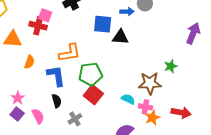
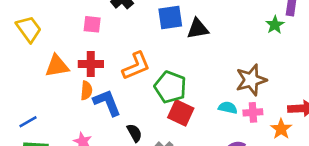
red cross: (38, 26) -> (91, 64), moved
green star: (171, 66) -> (275, 25), moved
green pentagon: (90, 74) -> (170, 87), turned -30
blue L-shape: (56, 76) -> (107, 103), moved
orange star: (152, 118) -> (281, 129), moved

